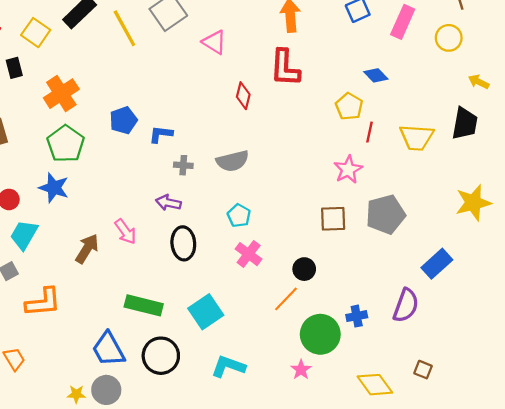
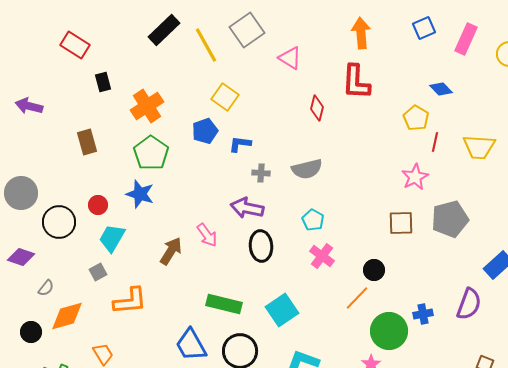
yellow square: (36, 33) -> (225, 97), moved
purple arrow: (168, 203) -> (247, 208), size x1.4

